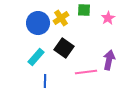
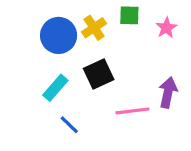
black square: (64, 48) -> (99, 74), turned 30
blue line: (45, 81) -> (69, 125), turned -48

